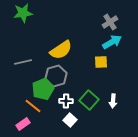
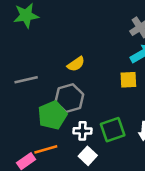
yellow semicircle: (61, 50) -> (76, 64), size x0.6
green square: (89, 100) -> (113, 130), turned 30
orange line: (33, 106) -> (46, 149), moved, turned -54

